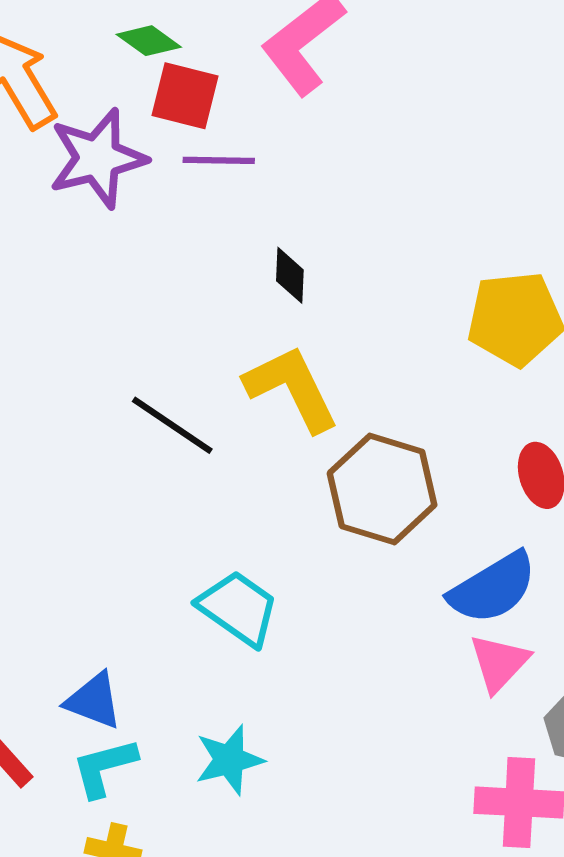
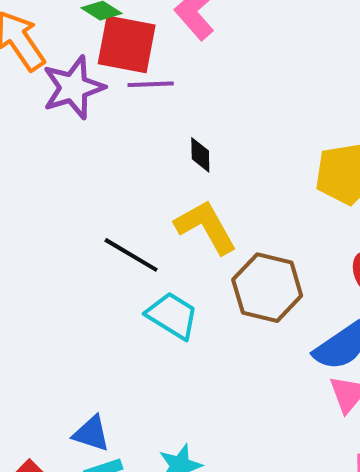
red square: (185, 96) -> (127, 44), size x1.4
cyan trapezoid: (238, 608) -> (172, 316), moved

